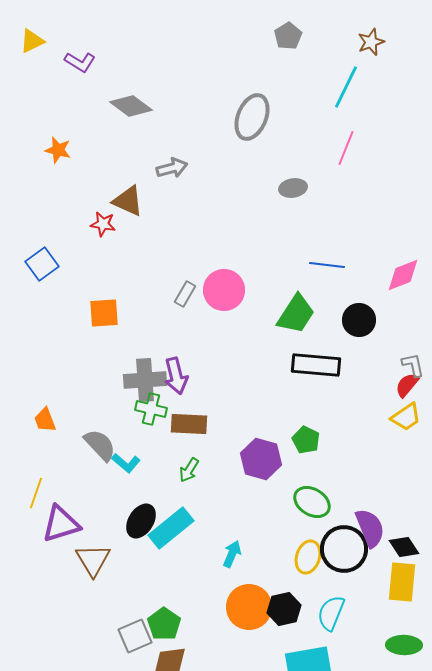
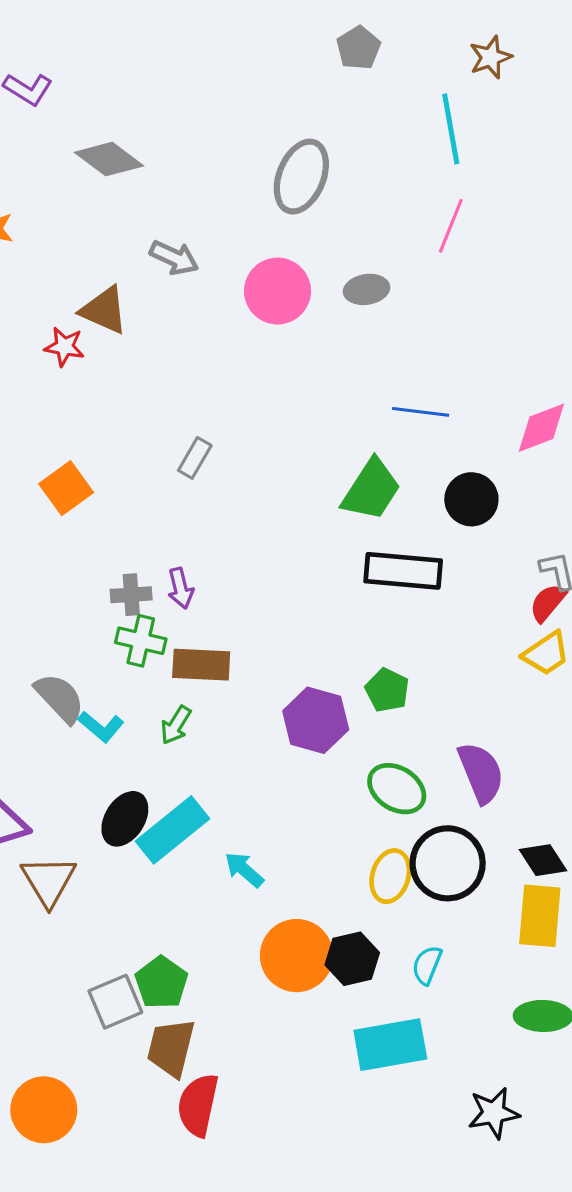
cyan line: (346, 87) -> (451, 129), turned -36
gray arrow: (172, 168) -> (174, 258), turned 40
pink circle: (224, 290) -> (277, 291), moved
orange square: (104, 313) -> (66, 488), turned -32
purple arrow: (176, 376) -> (181, 588), size x0.7
gray cross: (145, 380) -> (131, 595), size x0.6
green arrow: (189, 470) -> (176, 725), moved
purple semicircle: (370, 528) -> (481, 773), moved
cyan arrow: (232, 554) -> (244, 870), moved, turned -72
cyan semicircle: (331, 613) -> (427, 965), size x0.7

